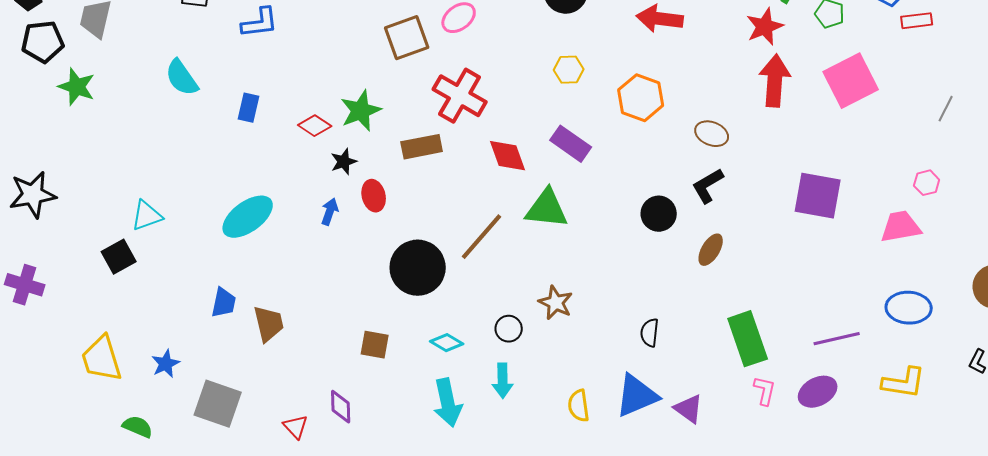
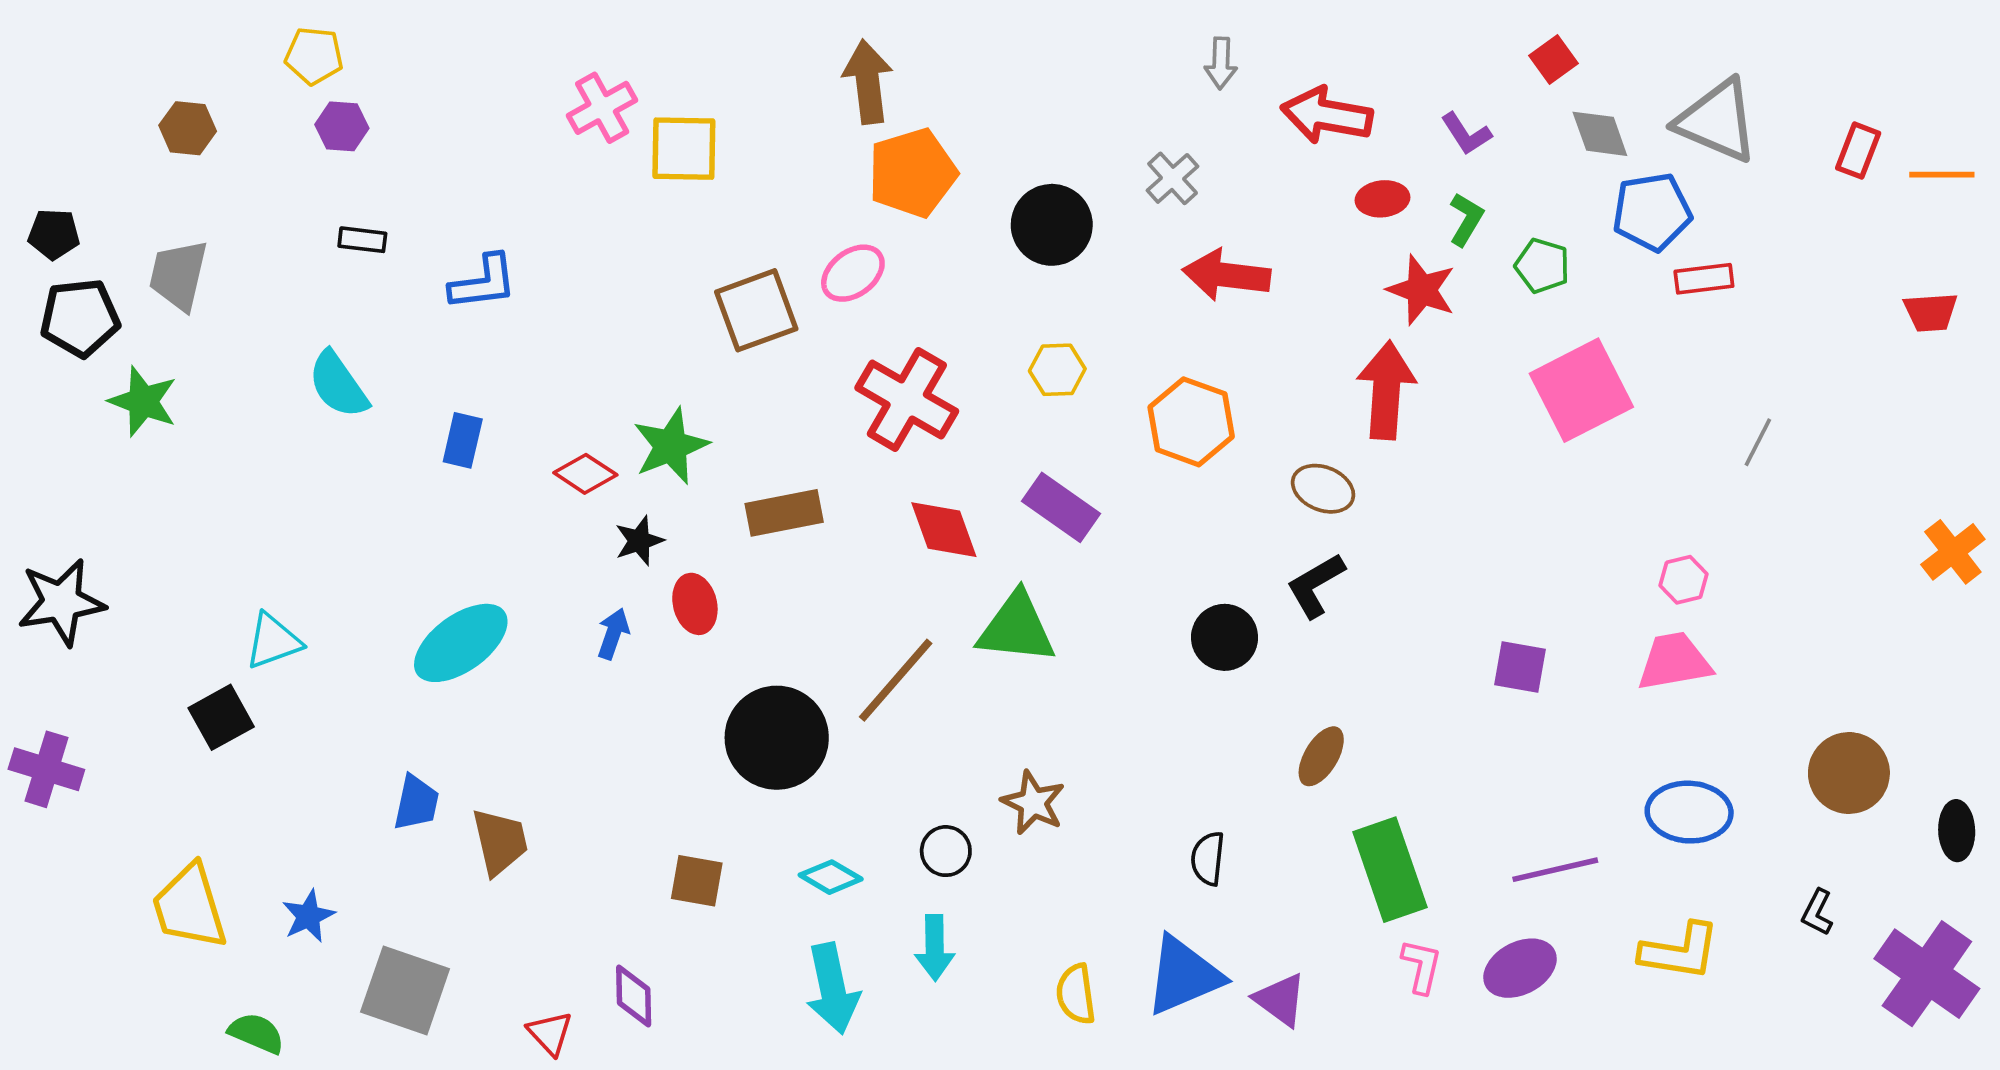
red star: (765, 27) -> (1422, 290), turned -30
red arrow: (775, 81) -> (1386, 390), moved
red cross: (460, 96) -> (907, 400), moved
pink hexagon: (927, 183) -> (1684, 580), moved
purple square: (818, 196) -> (1520, 667), moved, size x0.6
brown ellipse: (711, 250) -> (1321, 756), moved

